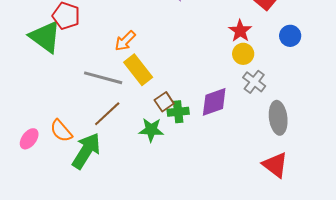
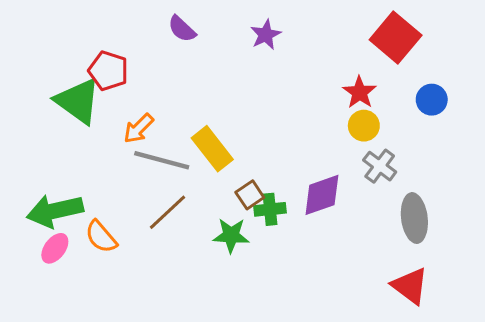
orange arrow: (125, 41) -> (139, 129), moved
green arrow: (86, 151) -> (55, 211), moved, turned -135

